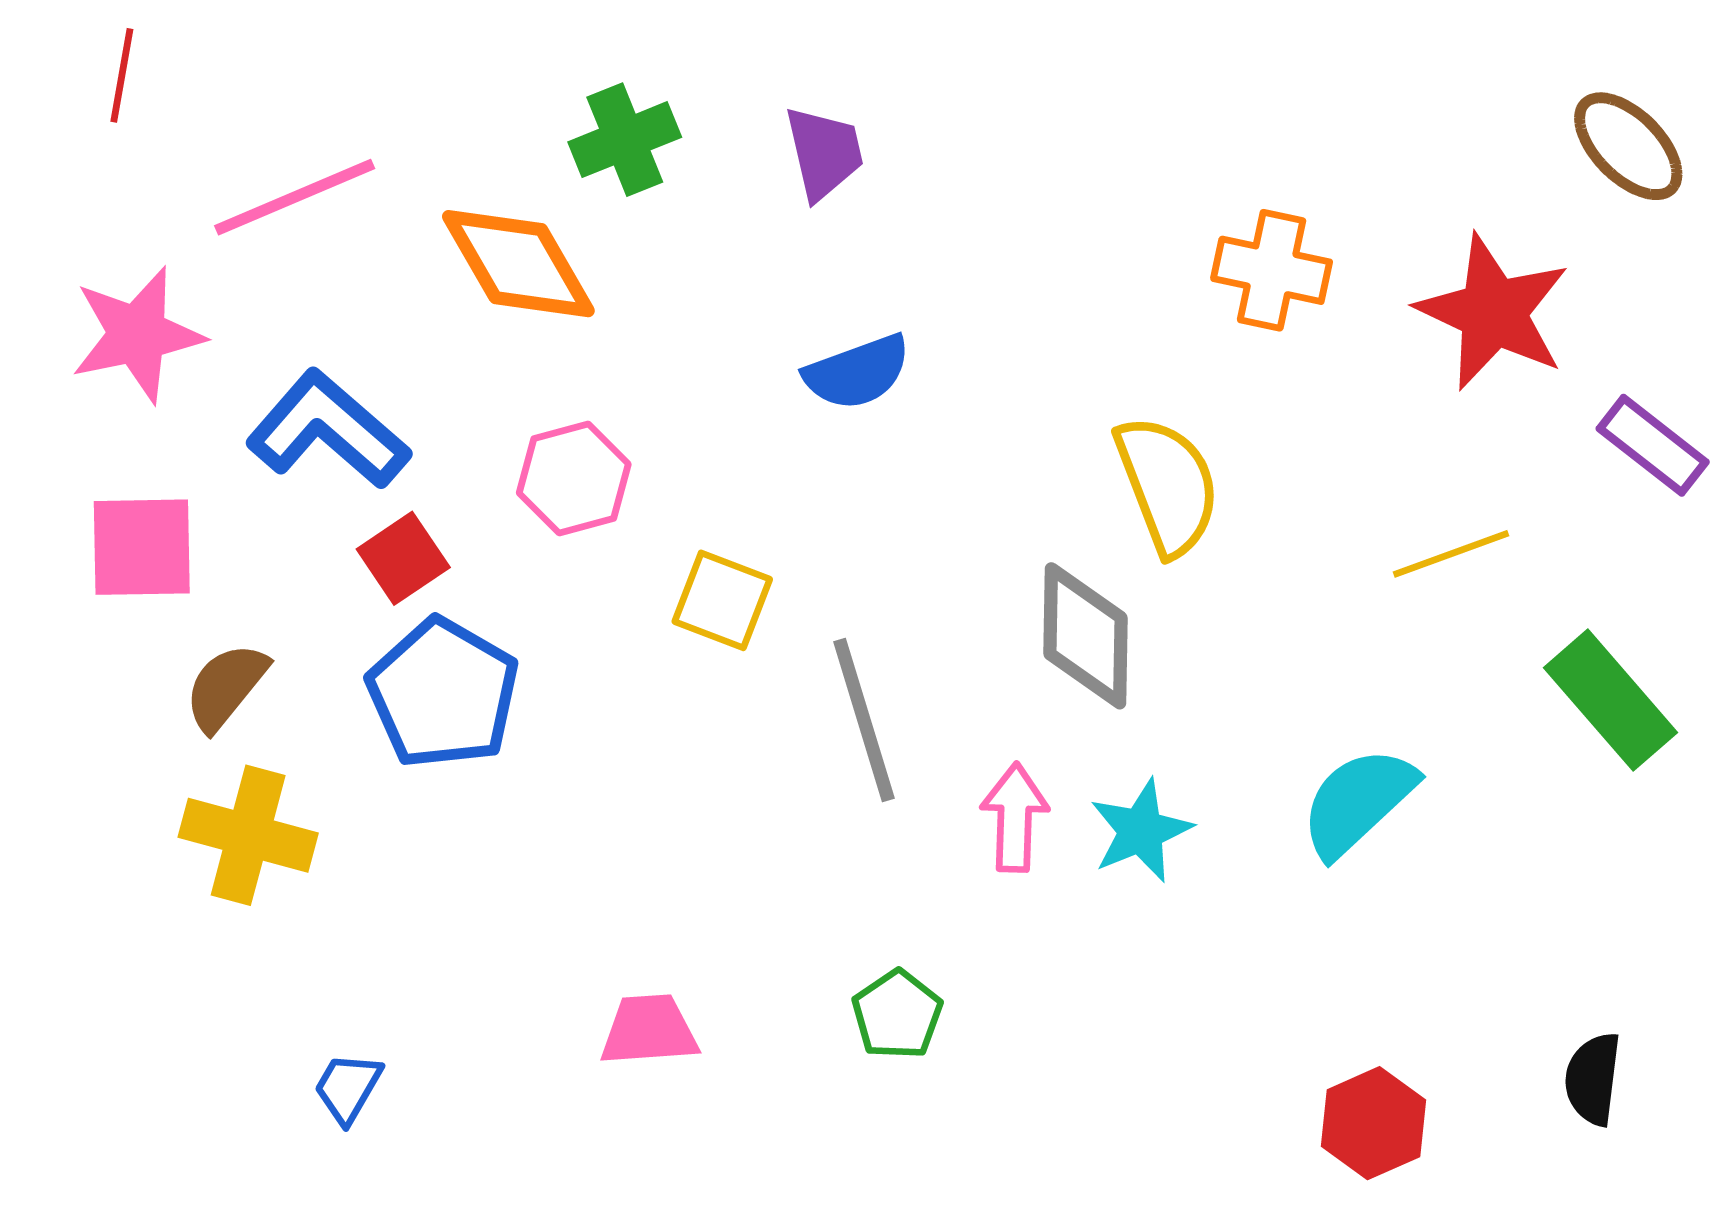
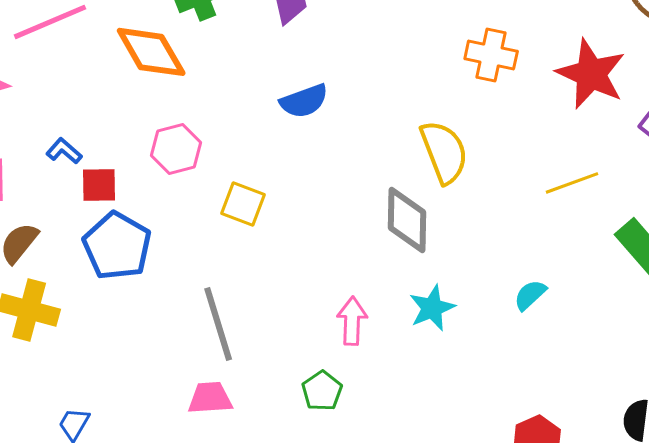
blue L-shape: (328, 430) -> (64, 151), moved, size x0.5
red square: (403, 558) -> (99, 185), turned 33
gray line: (864, 720) -> (218, 324), moved
cyan semicircle: (1358, 802) -> (530, 295), size x0.6
pink arrow: (1015, 817) -> (352, 321), moved

